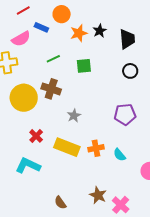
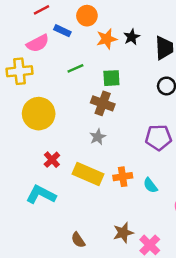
brown cross: (51, 89) -> (103, 103), moved
brown star: (98, 195) -> (123, 233), turned 30

